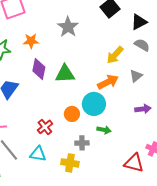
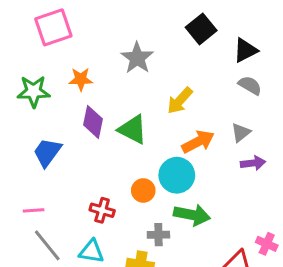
yellow arrow: (115, 55) -> (180, 101), moved
green triangle: (65, 74) -> (133, 130), turned 30
purple arrow: (143, 109) -> (253, 163), moved
red cross: (45, 127) -> (102, 210), turned -35
green arrow: (104, 130) -> (192, 215), size x1.6

